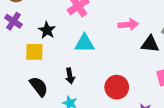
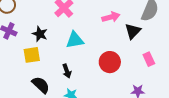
black triangle: (150, 44) -> (133, 31), turned -42
red circle: (117, 87) -> (110, 62), moved

